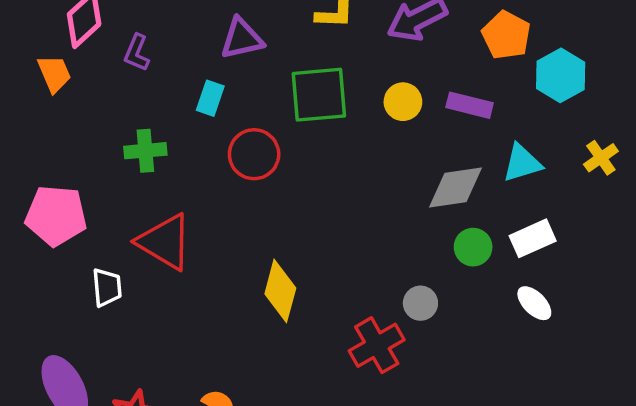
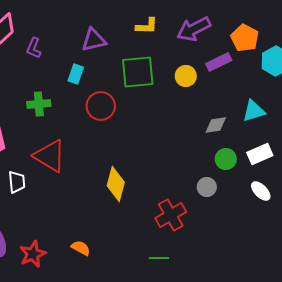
purple rectangle: (470, 105) -> (219, 62), moved, turned -40
gray diamond: (456, 188) -> (216, 125), size x0.7
gray circle: (420, 303) -> (207, 187), moved

